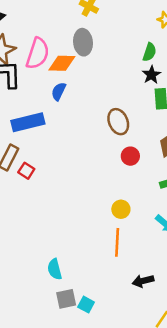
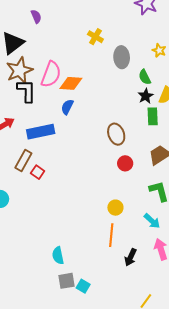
gray ellipse: (83, 42) -> (122, 57), moved
green semicircle: (149, 52) -> (145, 77), turned 133
black arrow: (143, 281) -> (131, 257), moved, turned -54

